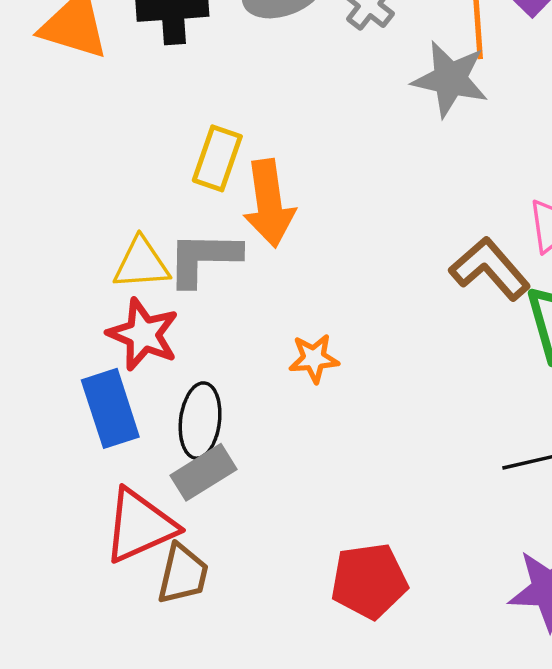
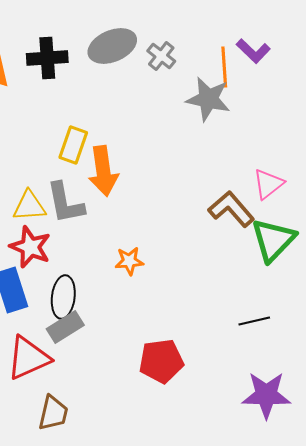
gray L-shape: (203, 258) -> (65, 203), turned -102
brown trapezoid: (183, 574) -> (53, 413), moved
red pentagon: (369, 581) -> (161, 361), moved

